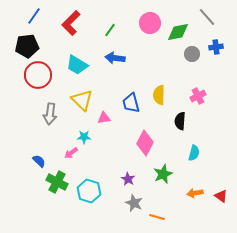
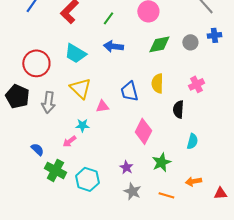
green diamond: (178, 32) -> (159, 44), moved
black pentagon: (27, 46) -> (17, 96), moved, turned 30
red triangle: (221, 196) -> (220, 193), moved, turned -40
orange line: (157, 217) -> (166, 195), moved

